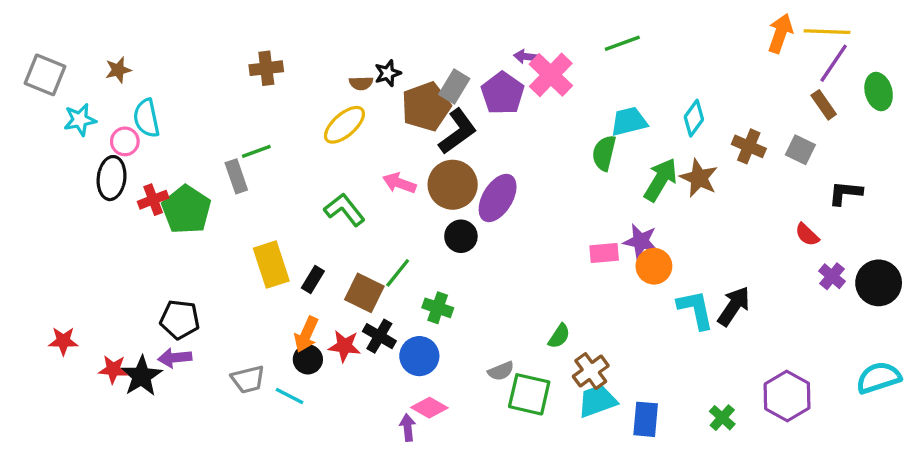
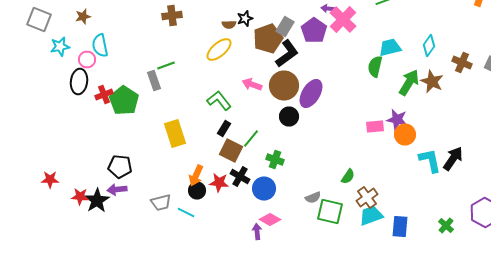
black rectangle: (313, 280) -> (224, 128), moved

